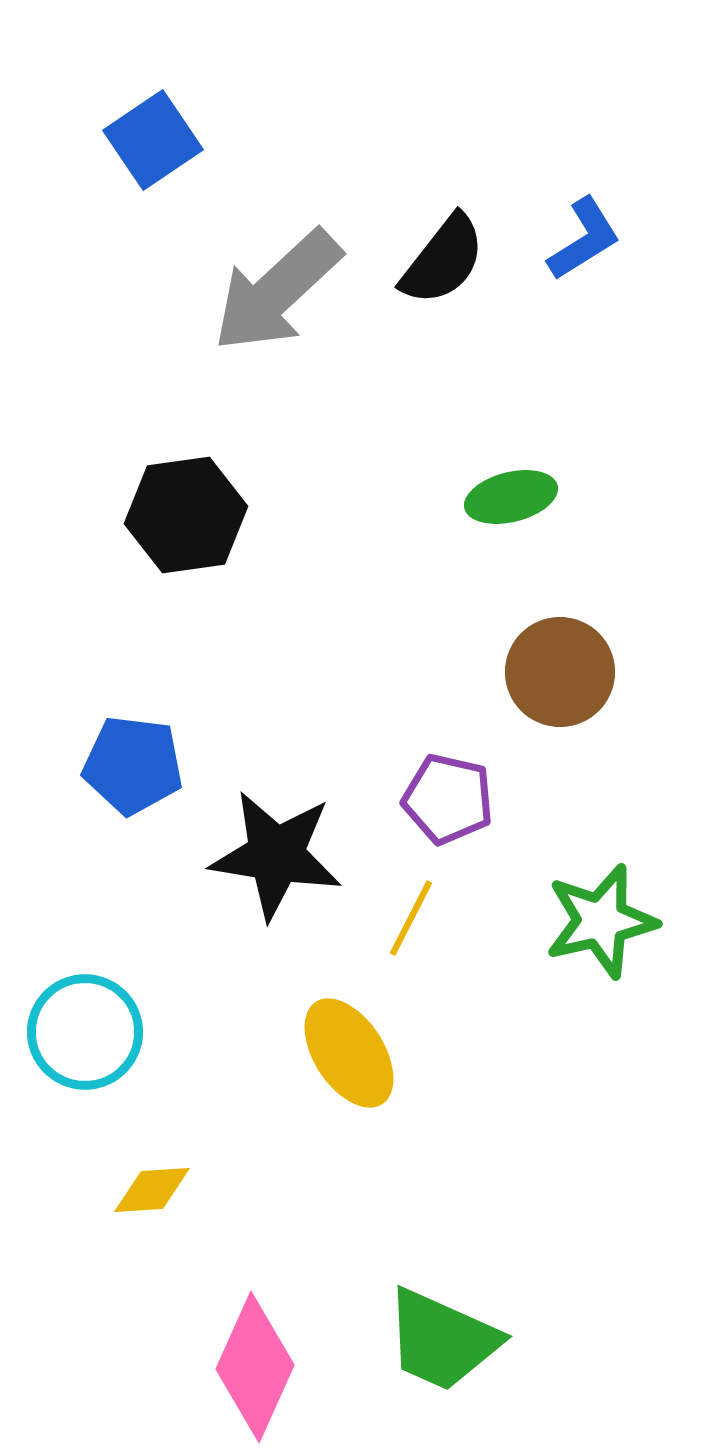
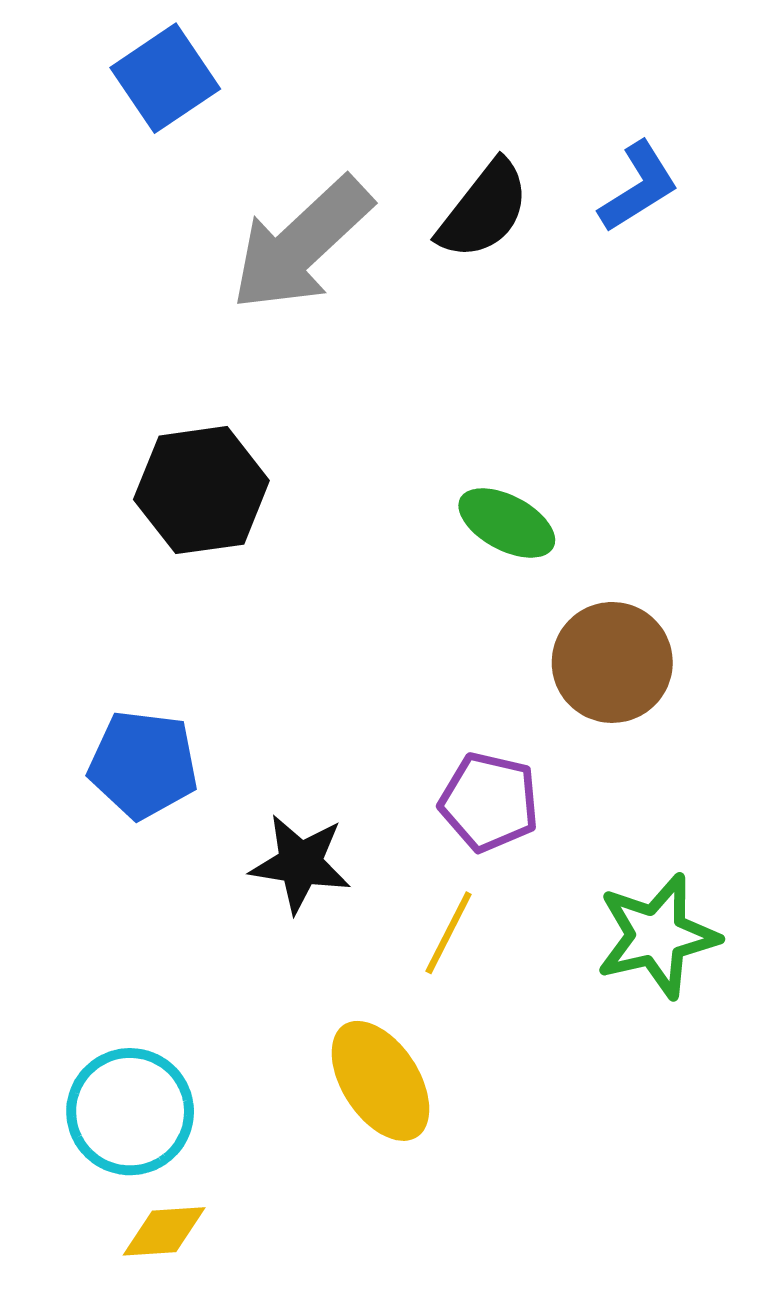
green ellipse: (511, 497) -> (507, 523), moved, turned 42
black star: (276, 855) -> (300, 863), size x0.7
cyan circle: (85, 1032) -> (130, 1112), moved

